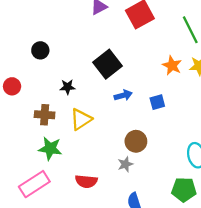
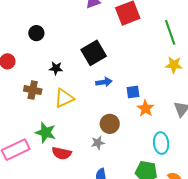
orange star: (172, 65) -> (145, 108), moved
green star: (50, 148) -> (46, 133), moved

